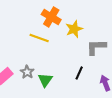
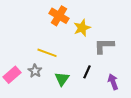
yellow line: (39, 38) -> (47, 53), moved
green triangle: (45, 80) -> (62, 79), moved

